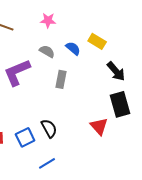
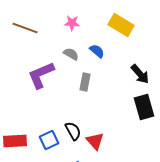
yellow rectangle: (97, 41) -> (121, 25), moved, size x1.4
red triangle: (99, 126) -> (95, 141), moved

